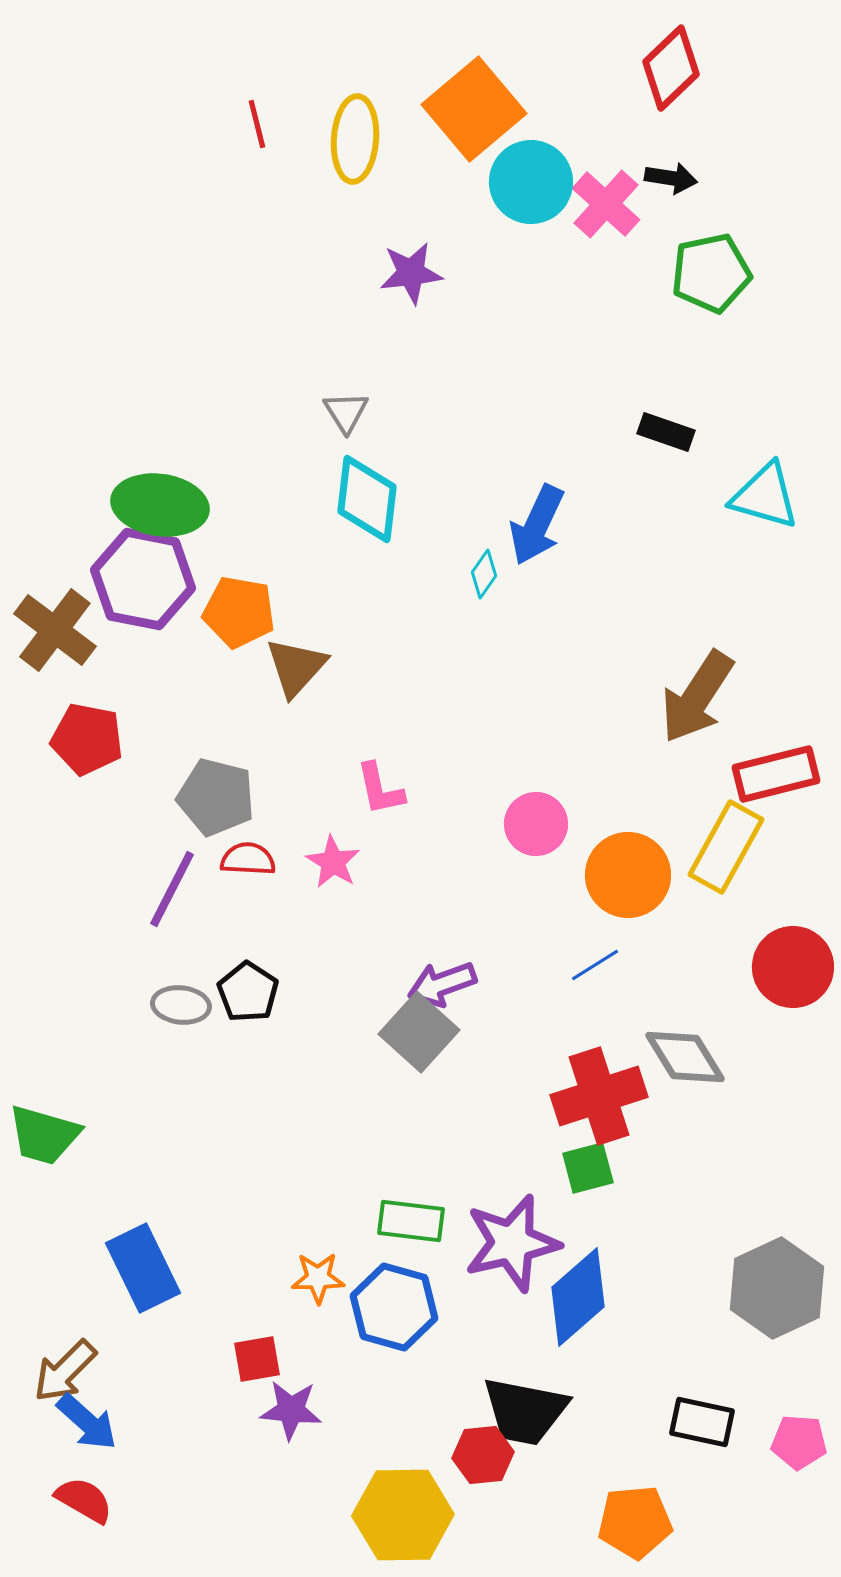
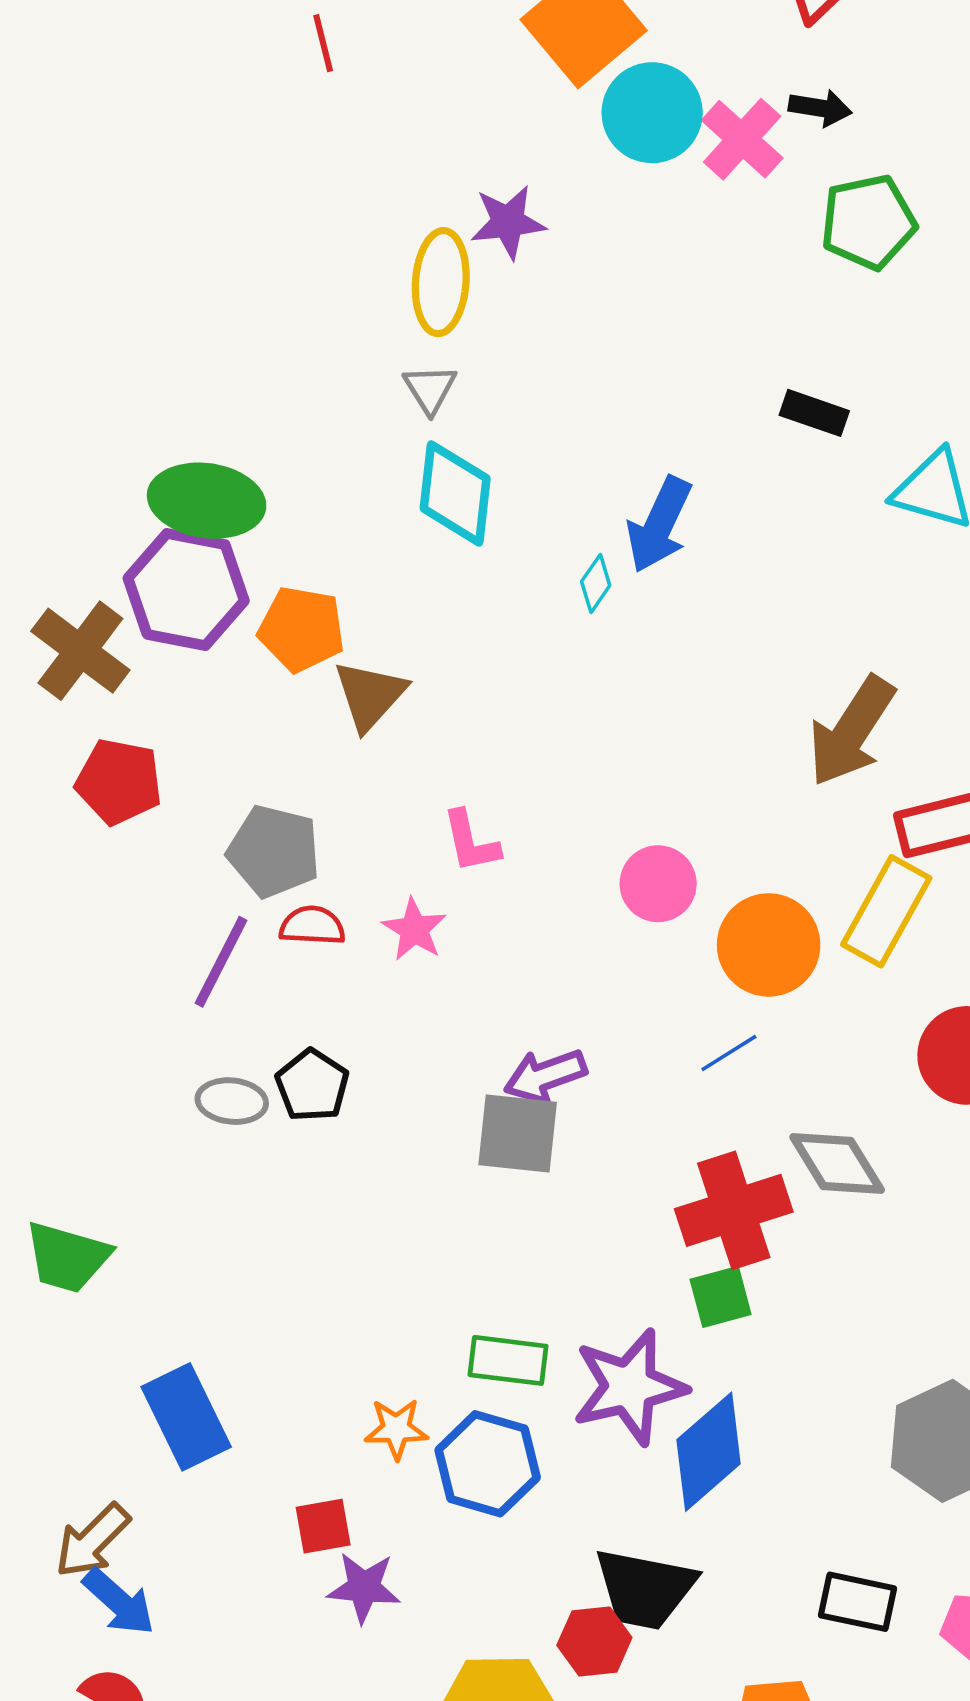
yellow ellipse: (355, 139) -> (441, 282), moved
gray square: (419, 1032) -> (518, 1133), turned -36

